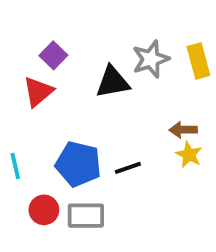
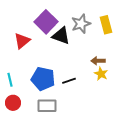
purple square: (53, 55) -> (46, 22), moved, size x1.6
black triangle: (113, 82) -> (61, 36), turned 30
red circle: (44, 210) -> (13, 103), moved

